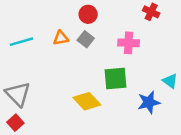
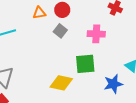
orange triangle: (61, 38) -> (39, 13), moved
yellow diamond: (87, 101) -> (61, 83), turned -35

